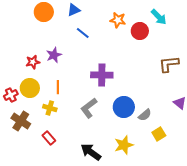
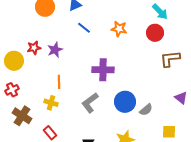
orange star: (118, 20) -> (119, 29), moved
red circle: (140, 31) -> (155, 33), moved
red star: (33, 62) -> (34, 48), moved
yellow circle: (30, 88) -> (14, 61), moved
yellow square: (159, 134) -> (169, 132), moved, turned 32

